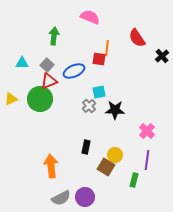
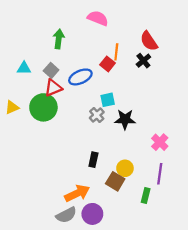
black cross: (162, 56) -> (143, 61), moved
red square: (99, 59) -> (108, 64), turned 32
orange arrow: (51, 166) -> (77, 193), moved, turned 70

